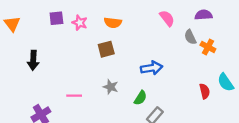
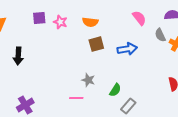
brown square: (106, 49) -> (96, 44), moved
blue arrow: (152, 68) -> (127, 49), moved
pink line: (74, 96) -> (76, 98), moved

